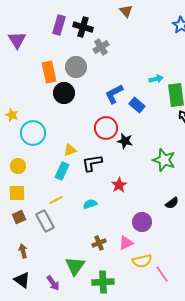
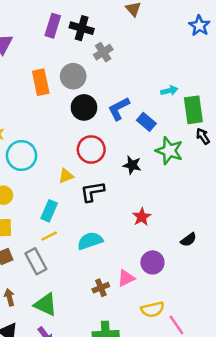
black circle: (64, 93) -> (84, 107), moved
red circle: (106, 128) -> (91, 149), moved
green star: (164, 160) -> (169, 151), moved
cyan rectangle: (62, 171) -> (49, 211), moved
red star: (119, 185) -> (142, 217), moved
cyan semicircle: (90, 204) -> (90, 241), size x1.5
pink triangle: (126, 243) -> (126, 278), moved
green triangle: (75, 266) -> (46, 305), moved, turned -40

